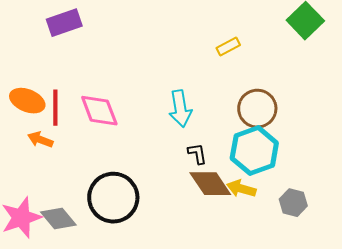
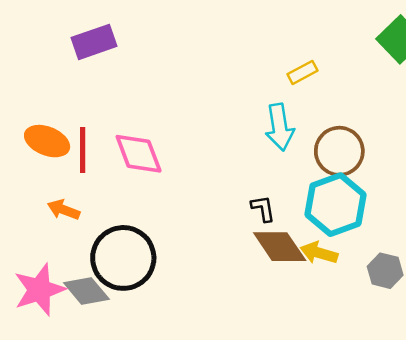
cyan arrow: (180, 109) -> (280, 127), moved
orange arrow: (40, 140) -> (64, 210), moved
black circle: (113, 198) -> (123, 258), moved

